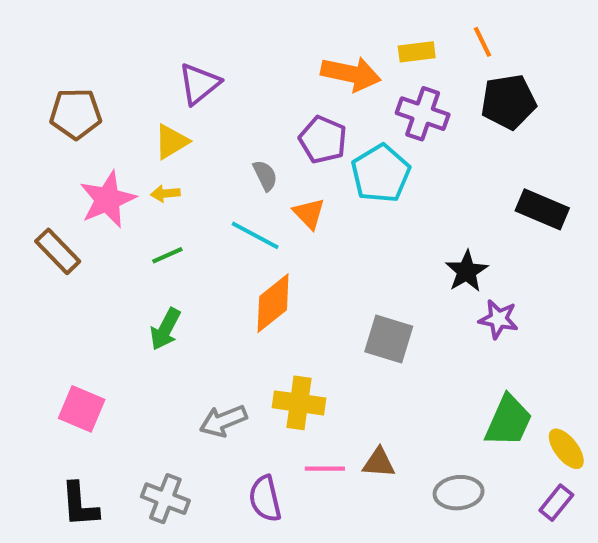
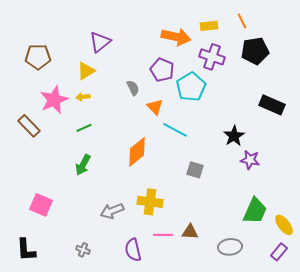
cyan line: (255, 235) -> (175, 130), moved
gray square: (389, 339) -> (195, 170), size x0.7
gray cross: (165, 499) -> (83, 250), size x0.6
black L-shape: (80, 505) -> (26, 250), moved

